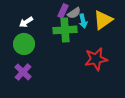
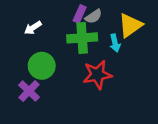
cyan arrow: (83, 21) -> (115, 43), moved
green circle: (24, 44) -> (42, 66), moved
red star: (96, 59) -> (97, 75), moved

